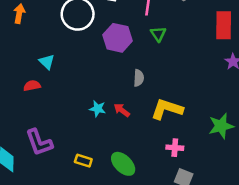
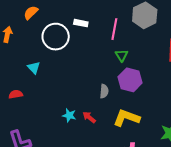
purple hexagon: (118, 38) -> (130, 80), moved
cyan triangle: (47, 62) -> (34, 68), moved

